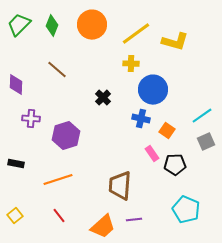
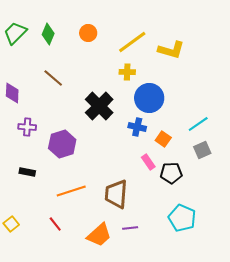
orange circle: (92, 25) -> (88, 33), size x0.6
black cross: (103, 98) -> (99, 106), size x1.8
black rectangle: (16, 164) -> (27, 172), moved
orange line: (58, 180) -> (71, 191), moved

